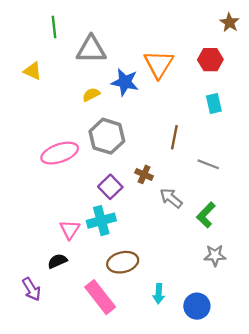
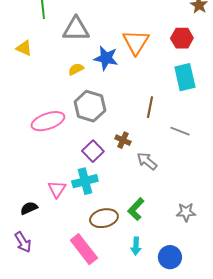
cyan rectangle: (214, 104) -> (185, 77), size x1.5
green L-shape: (206, 215) -> (136, 209), moved
black semicircle: (57, 261) -> (29, 208), moved

